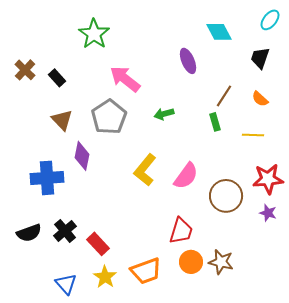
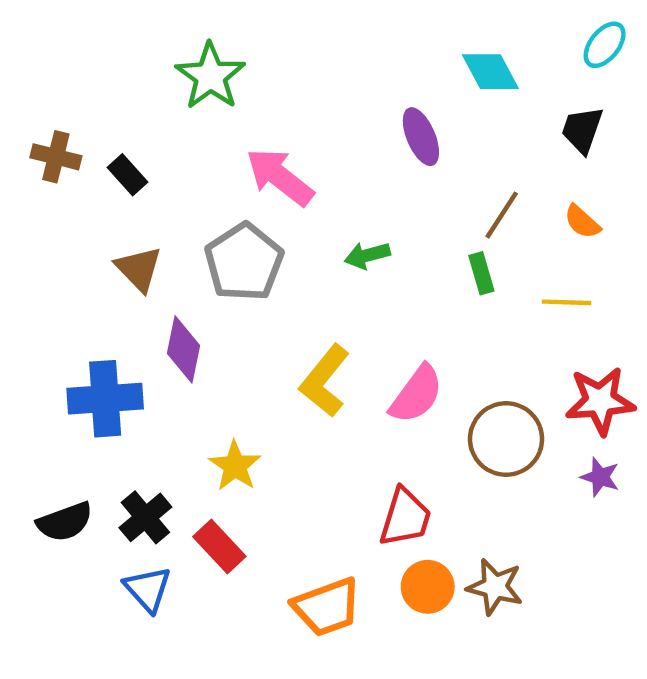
brown cross: (25, 70) -> (56, 157), turned -30
yellow star: (105, 277) -> (235, 466), moved
blue triangle: (66, 284) -> (148, 589), moved

